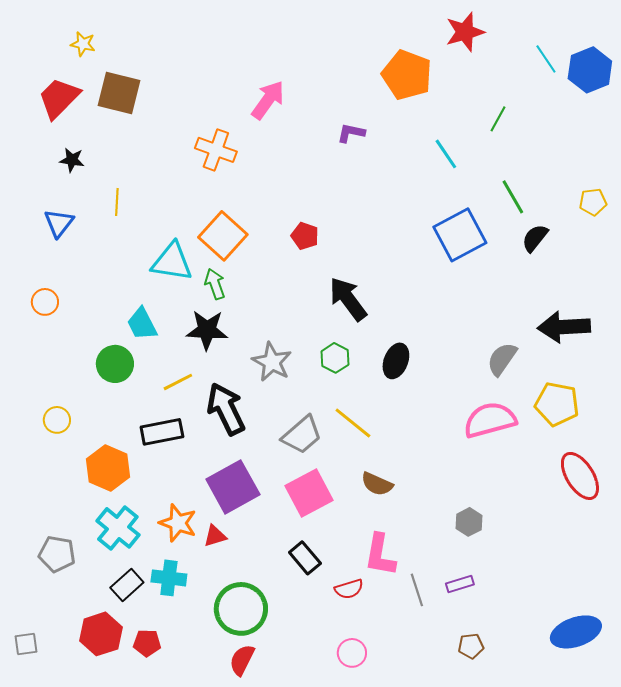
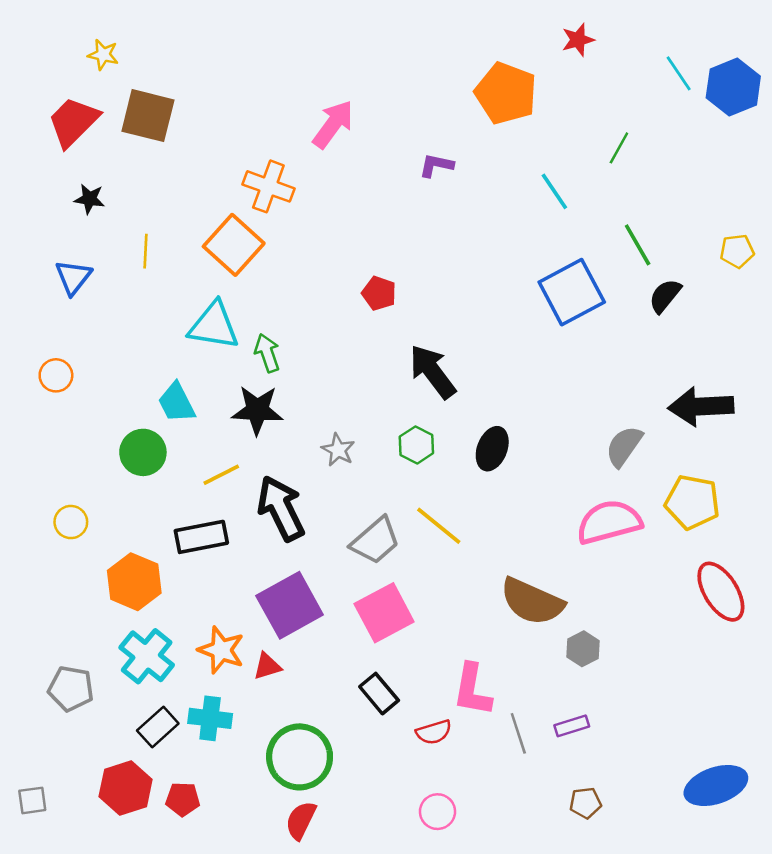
red star: (465, 32) -> (578, 40), size x0.7
orange square: (223, 236) -> (234, 245), moved
gray star: (272, 362) -> (338, 450), size x0.7
brown semicircle: (377, 484) -> (532, 602), moved, size x1.6

